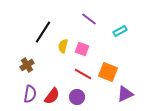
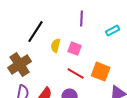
purple line: (89, 19) -> (82, 19), turned 56
brown cross: (27, 65) -> (20, 65), size x1.6

